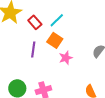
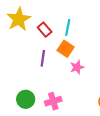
cyan line: (57, 20) -> (68, 27), turned -35

